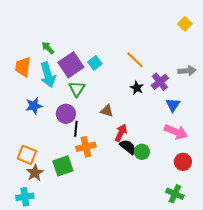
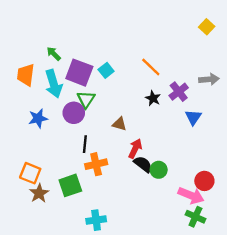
purple square: (71, 65) -> (79, 73), turned -35
purple circle: (66, 114) -> (74, 113), moved
pink arrow: (176, 132) -> (191, 195), moved
cyan cross: (25, 197) -> (96, 220), moved

